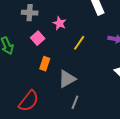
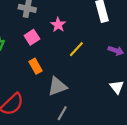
orange rectangle: (45, 64) -> (36, 66), turned -56

